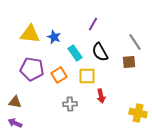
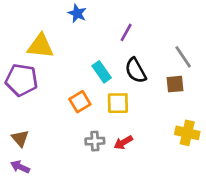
blue star: (54, 37) -> (77, 13), moved
purple pentagon: (32, 69) -> (21, 80), moved
red arrow: (101, 96) -> (123, 142), moved, turned 72
brown triangle: (15, 102) -> (20, 138), turned 40
yellow cross: (138, 113) -> (187, 133), moved

